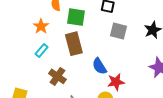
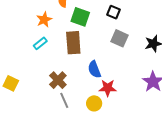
brown cross: (57, 76) -> (58, 80), moved

